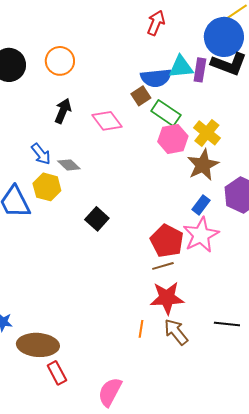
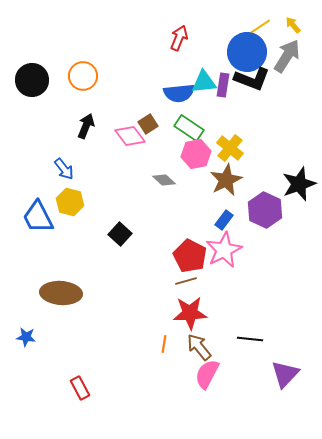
brown square: (141, 96) -> (148, 124), moved
gray diamond: (69, 165) -> (164, 180), moved
brown ellipse: (38, 345) -> (61, 293), moved
pink semicircle: (110, 392) -> (207, 374), moved

